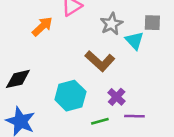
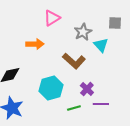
gray square: (152, 23) -> (115, 23), moved
orange arrow: (42, 26) -> (35, 44), moved, turned 42

